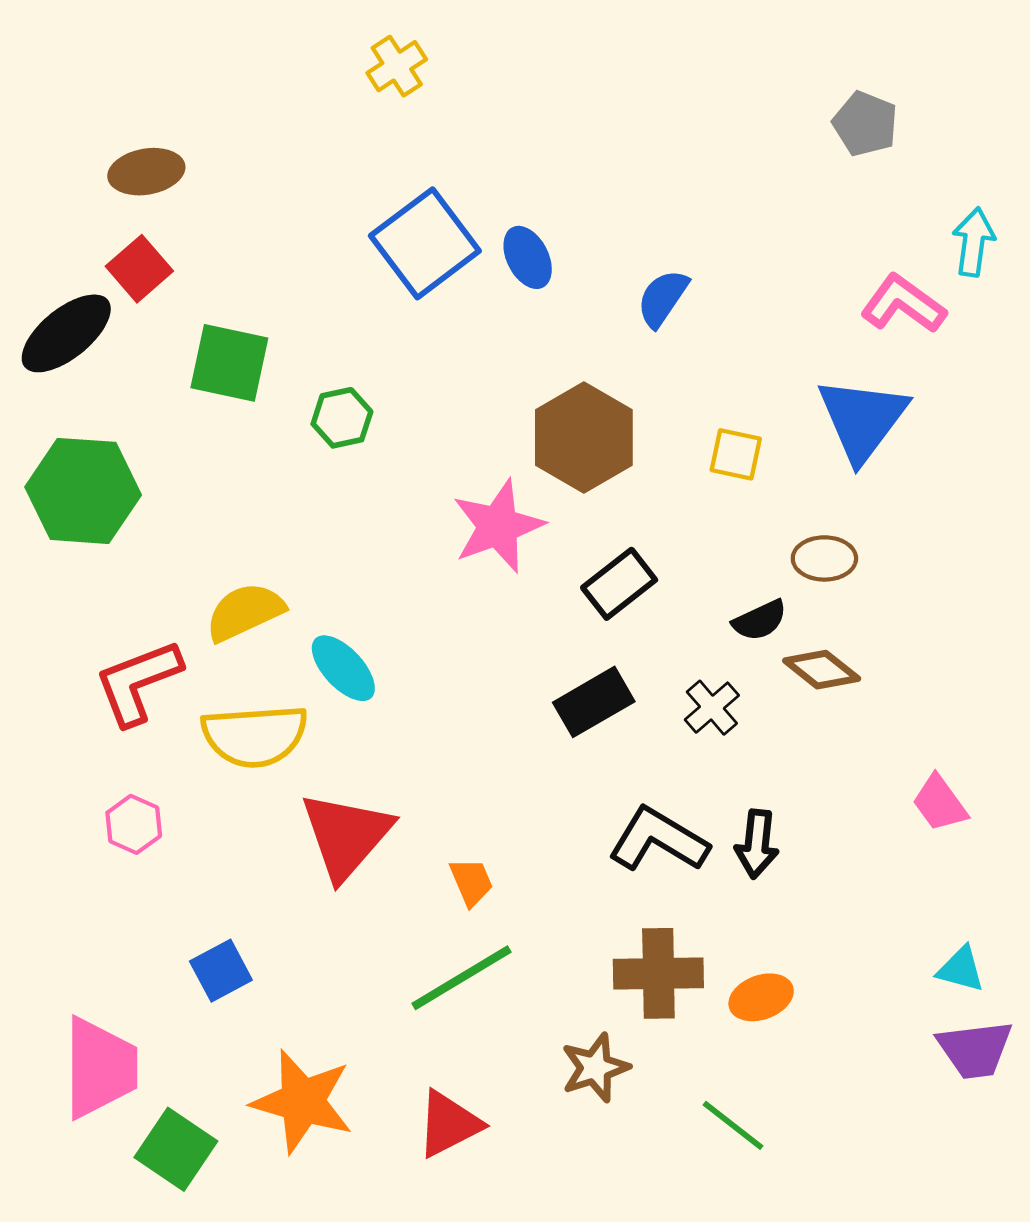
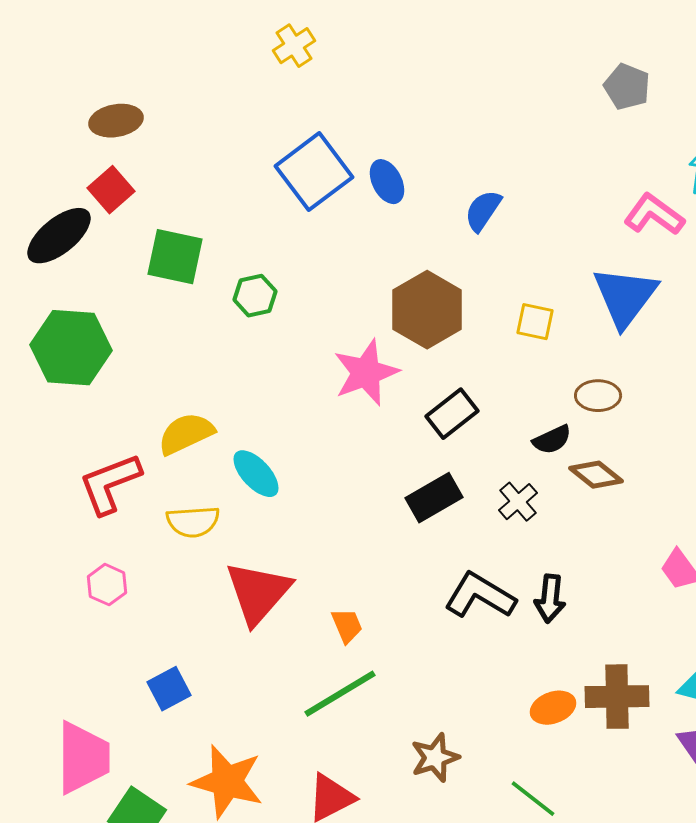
yellow semicircle: (255, 736) -> (193, 522), size x0.7
brown cross: (658, 973) -> (617, 697), moved

